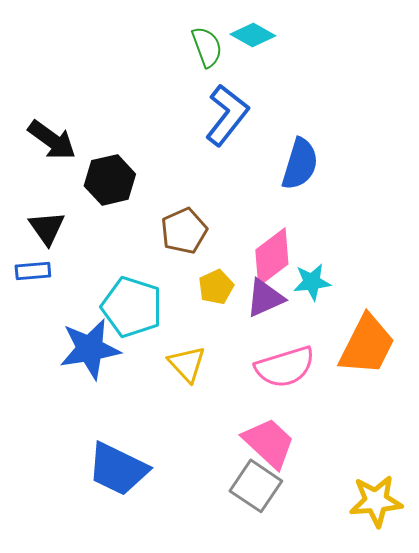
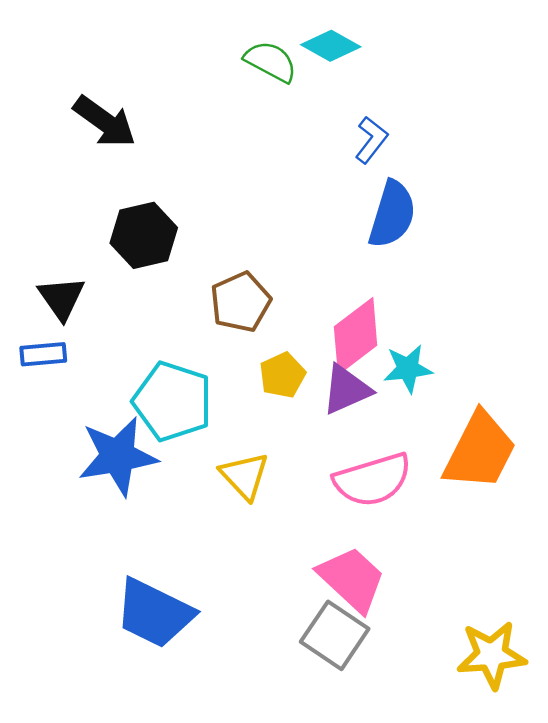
green semicircle: (207, 47) -> (271, 61), turned -42
blue L-shape: (227, 115) -> (371, 140), moved, size x0.6
black arrow: (52, 140) -> (105, 122), moved

